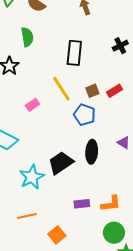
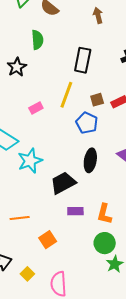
yellow line: (61, 89) -> (66, 95), turned 48
black trapezoid: (61, 163) -> (63, 183), moved
cyan star: (32, 177) -> (30, 161), moved
orange L-shape: (111, 204) -> (104, 214), turned 105

